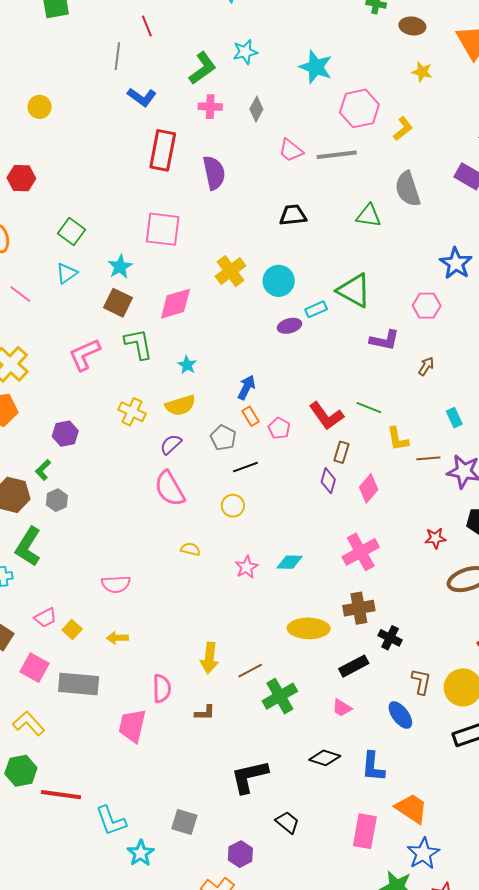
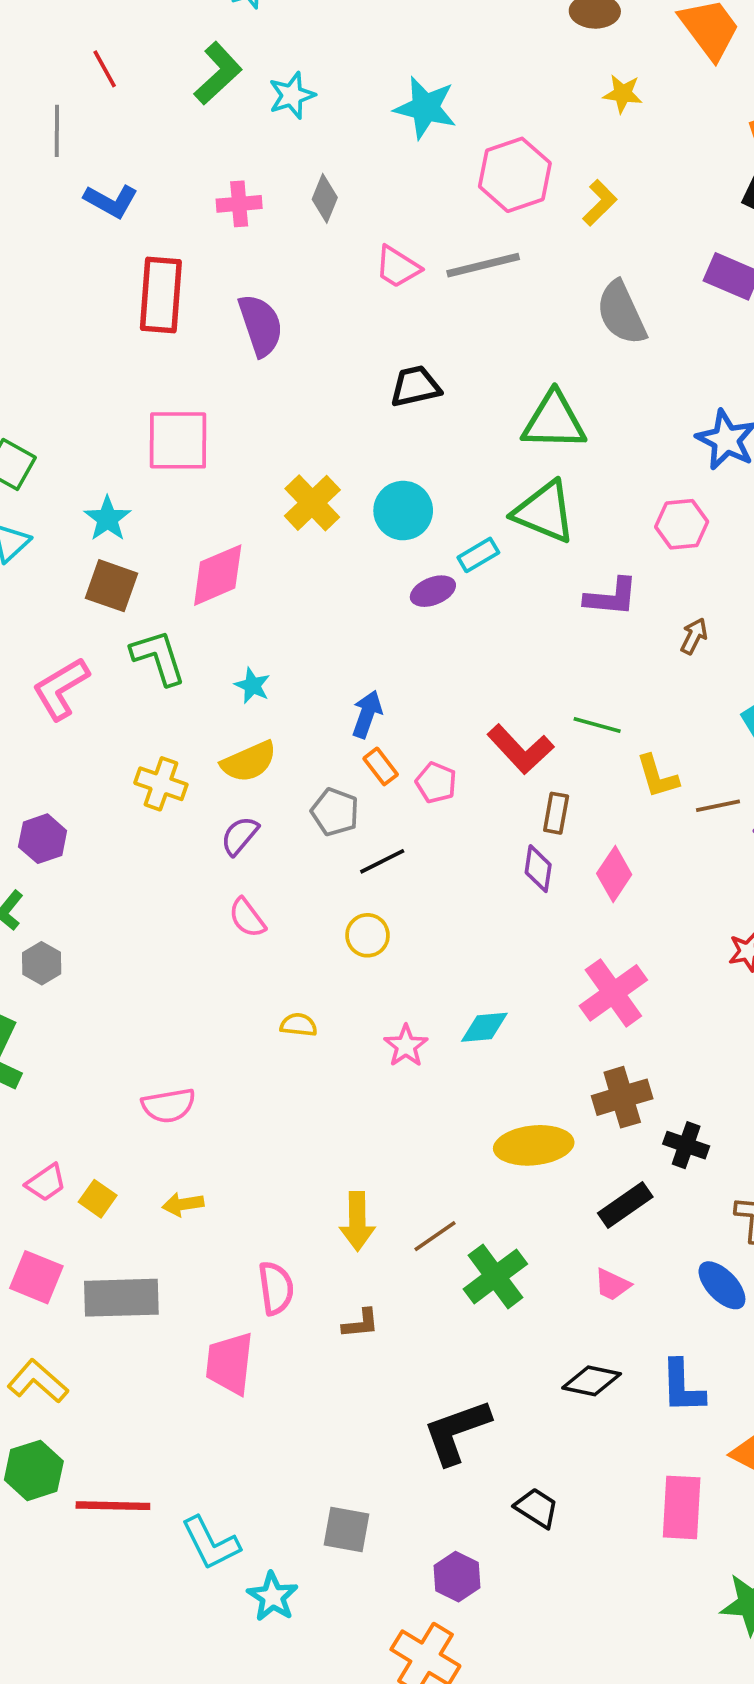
green L-shape: (202, 68) -> (218, 73), moved
green triangle: (369, 216) -> (554, 421), moved, size x1.4
pink semicircle: (170, 489) -> (247, 918), size x0.6

